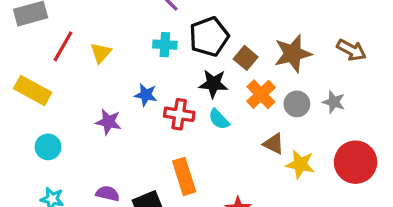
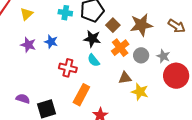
red cross: (179, 114) -> (68, 68), moved
purple star: (108, 122) -> (28, 45), moved
brown triangle: (274, 144) -> (125, 78), turned -40
red circle: (356, 162) -> (176, 76), moved
orange rectangle: (184, 176) -> (81, 95), moved, turned 40

